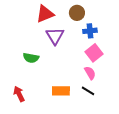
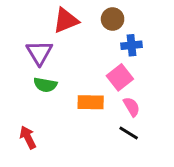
purple triangle: (55, 36) -> (39, 53), moved
pink square: (94, 53) -> (120, 77), moved
orange rectangle: (61, 91) -> (91, 102), moved

